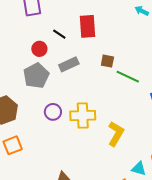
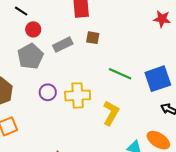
black line: (59, 34) -> (21, 11), moved
brown square: (107, 61) -> (93, 38), moved
green line: (128, 77) -> (120, 74), moved

